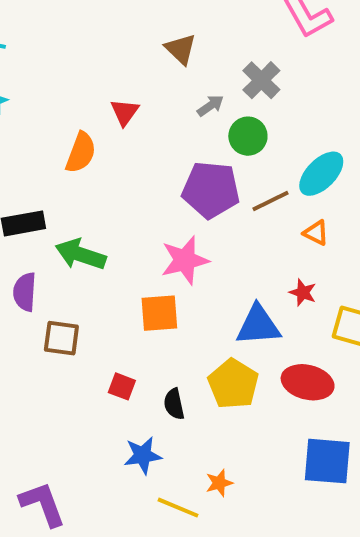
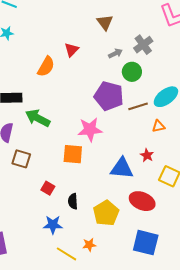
orange triangle: (316, 233) -> (158, 126), turned -48
yellow pentagon: (233, 384) -> (106, 213), moved

